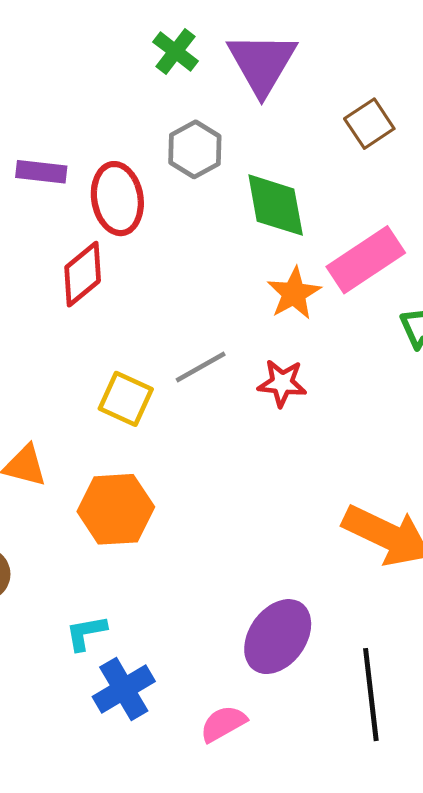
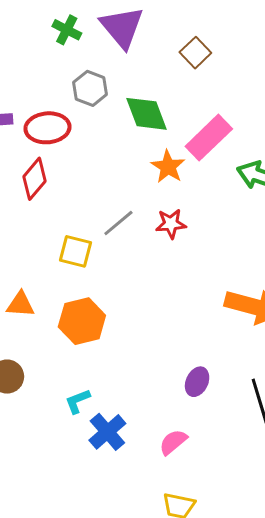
red ellipse: (117, 199) -> (47, 128), turned -75
purple ellipse: (278, 637) -> (197, 382), size x0.6

